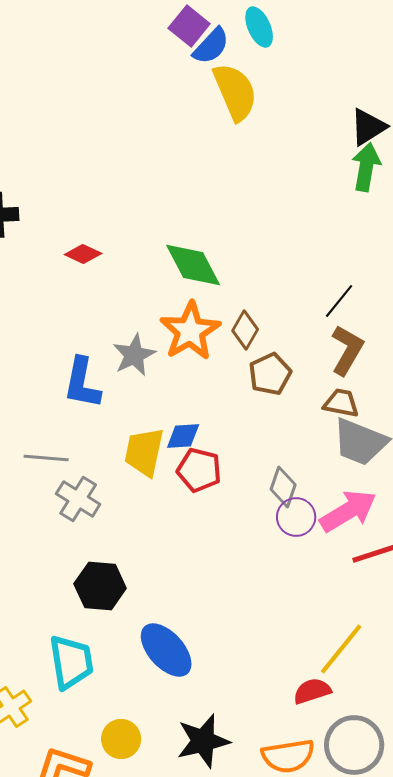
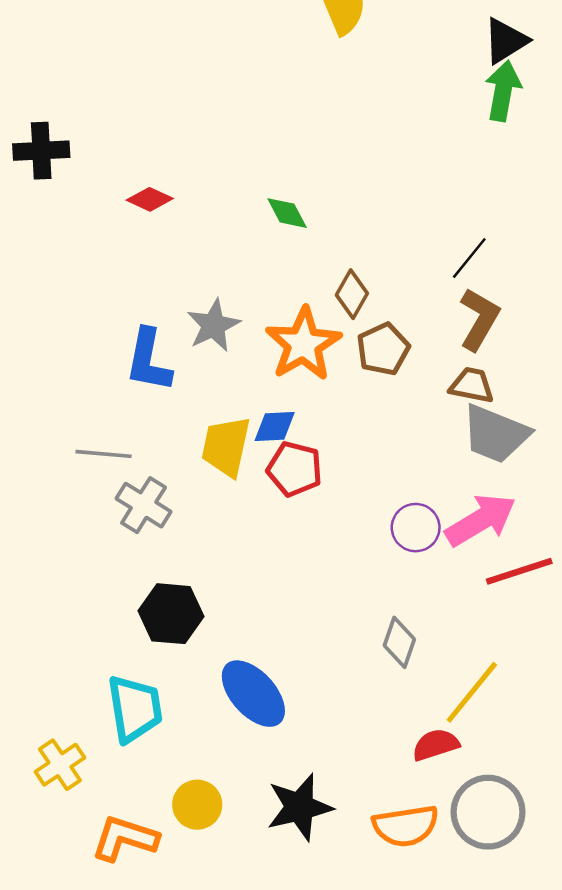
green diamond: (193, 265) -> (287, 213), size x0.6
orange star: (190, 331) -> (303, 344), moved
gray diamond: (283, 487) -> (399, 642), moved

